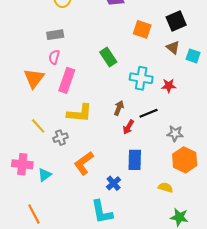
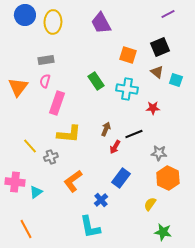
orange triangle: (34, 78) -> (18, 87), moved
cyan cross: (141, 78) -> (127, 89), moved
blue rectangle: (135, 160) -> (121, 178), turned 36
yellow semicircle: (166, 188) -> (150, 204), turned -72

